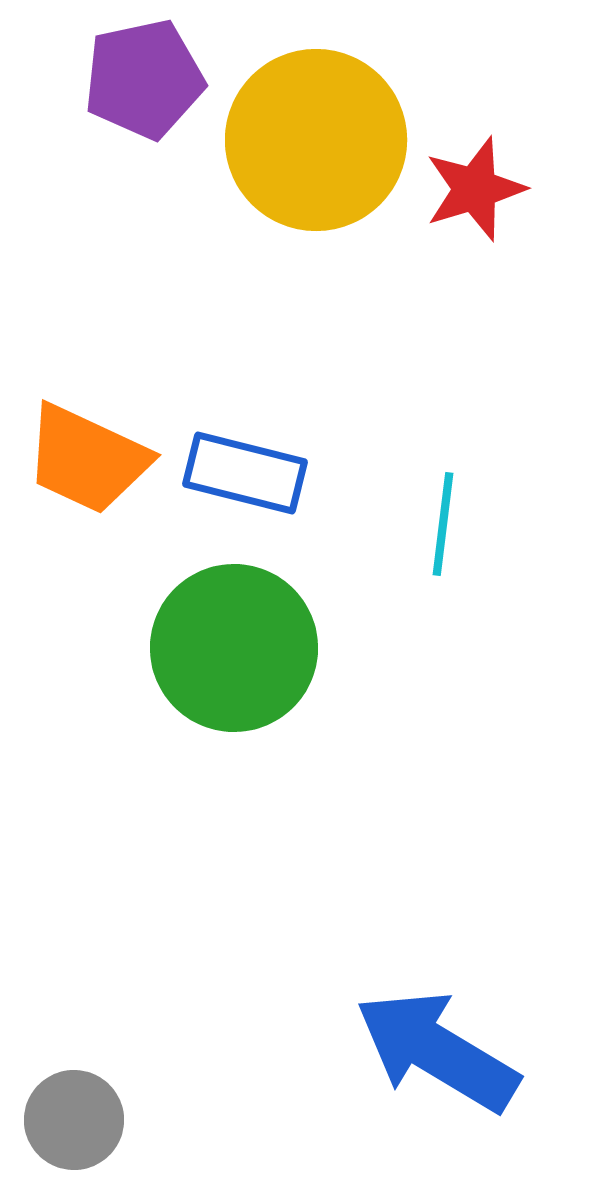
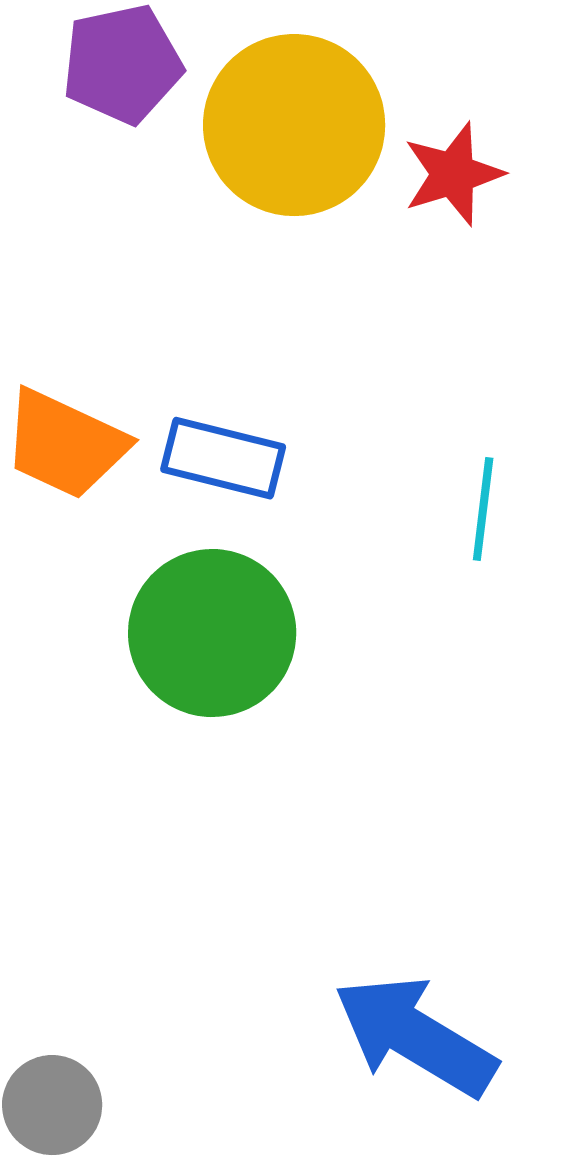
cyan line: (443, 524) -> (483, 509), moved

